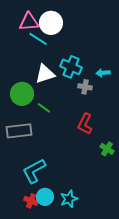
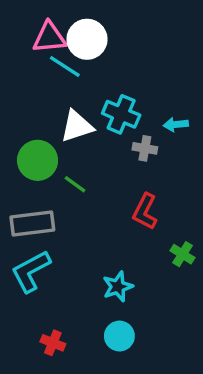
cyan L-shape: (34, 171) -> (31, 271), moved
cyan circle: (45, 197) -> (119, 336), moved
cyan star: (69, 199) -> (118, 287), moved

